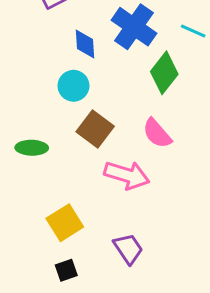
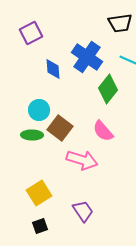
cyan circle: (73, 86) -> (39, 110), moved
green ellipse: (32, 148) -> (32, 135), moved

